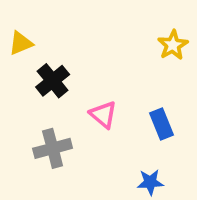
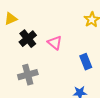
pink triangle: (103, 115) -> (55, 43), moved

